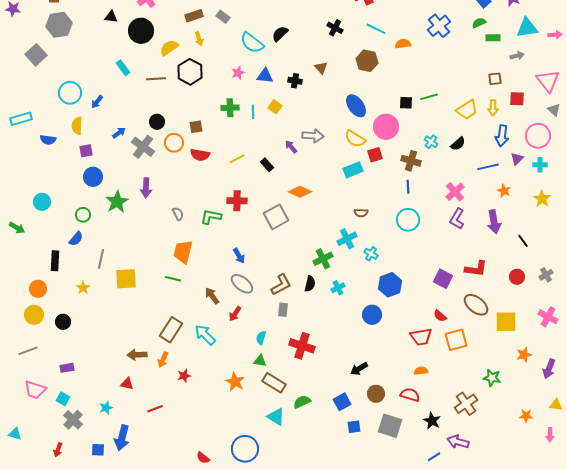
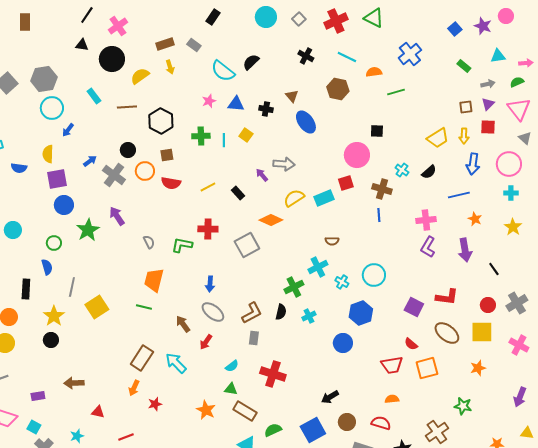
green semicircle: (479, 23) -> (517, 82), moved
gray hexagon: (59, 25) -> (44, 79), moved
cyan triangle: (527, 28) -> (498, 56), size x0.7
green rectangle: (493, 38) -> (464, 66), turned 40
black hexagon: (190, 72) -> (161, 121), moved
cyan circle: (70, 93) -> (52, 108), moved
green line: (429, 97) -> (396, 92), moved
blue ellipse: (356, 106) -> (306, 122), moved
yellow semicircle: (355, 139) -> (294, 198), moved, turned 115
purple square: (86, 151) -> (57, 179), size x1.5
purple triangle: (517, 159) -> (488, 104), moved
purple arrow: (146, 188) -> (117, 216), turned 144
pink cross: (455, 192) -> (426, 220), turned 36
cyan circle: (408, 220) -> (374, 275), moved
blue semicircle: (76, 239) -> (47, 267), turned -56
blue arrow: (239, 256) -> (210, 284), turned 35
gray cross: (546, 275) -> (517, 303), size x1.5
yellow square: (126, 279) -> (97, 307), turned -30
yellow star: (83, 288) -> (54, 316), size x1.5
black circle: (63, 322) -> (51, 340), moved
yellow square: (506, 322) -> (482, 332), moved
cyan semicircle: (261, 338) -> (232, 366), turned -144
brown arrow: (137, 355) -> (74, 383), moved
orange star: (524, 355) -> (478, 368), moved
blue square: (342, 402) -> (313, 430), size x1.4

